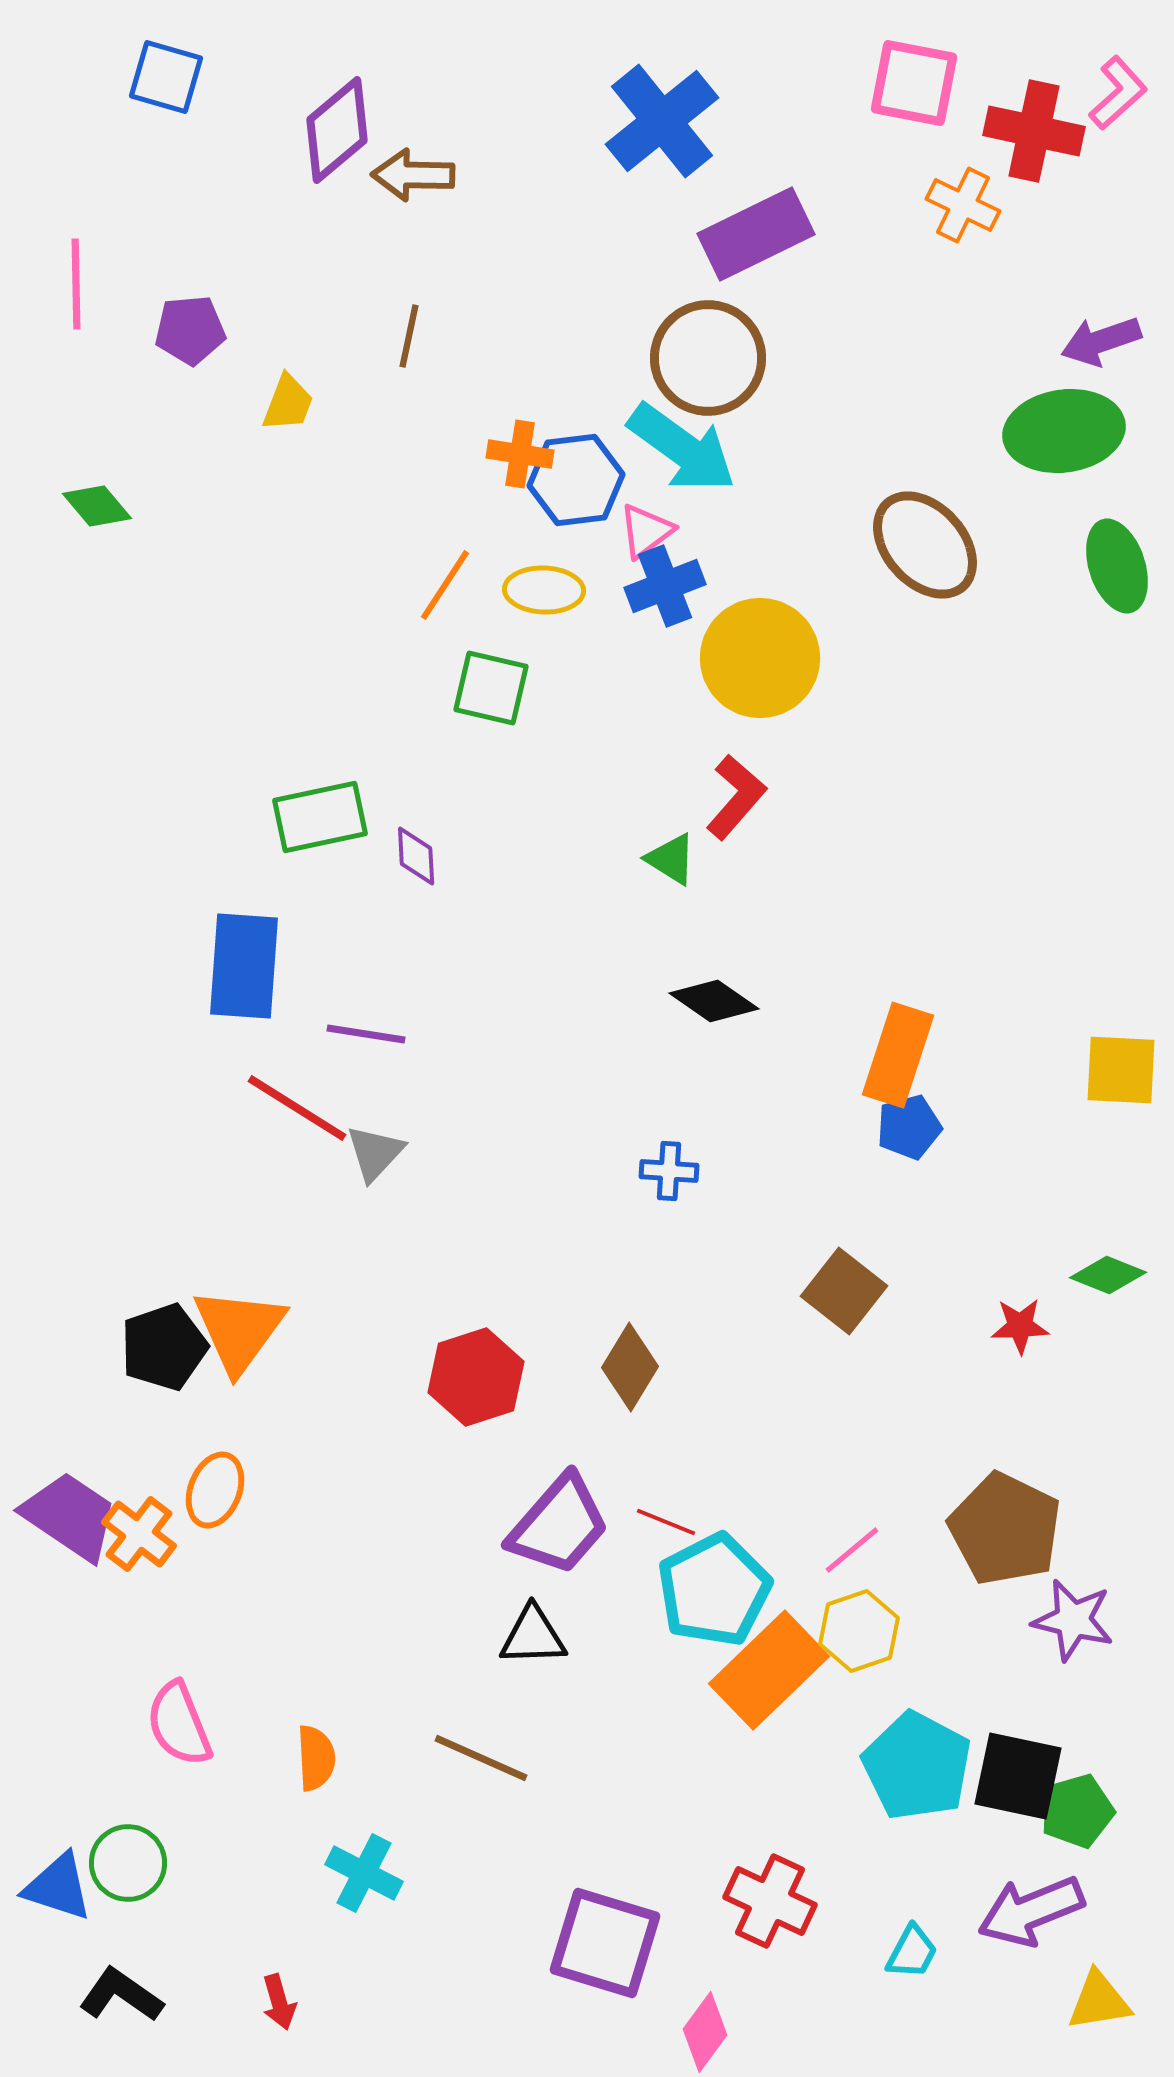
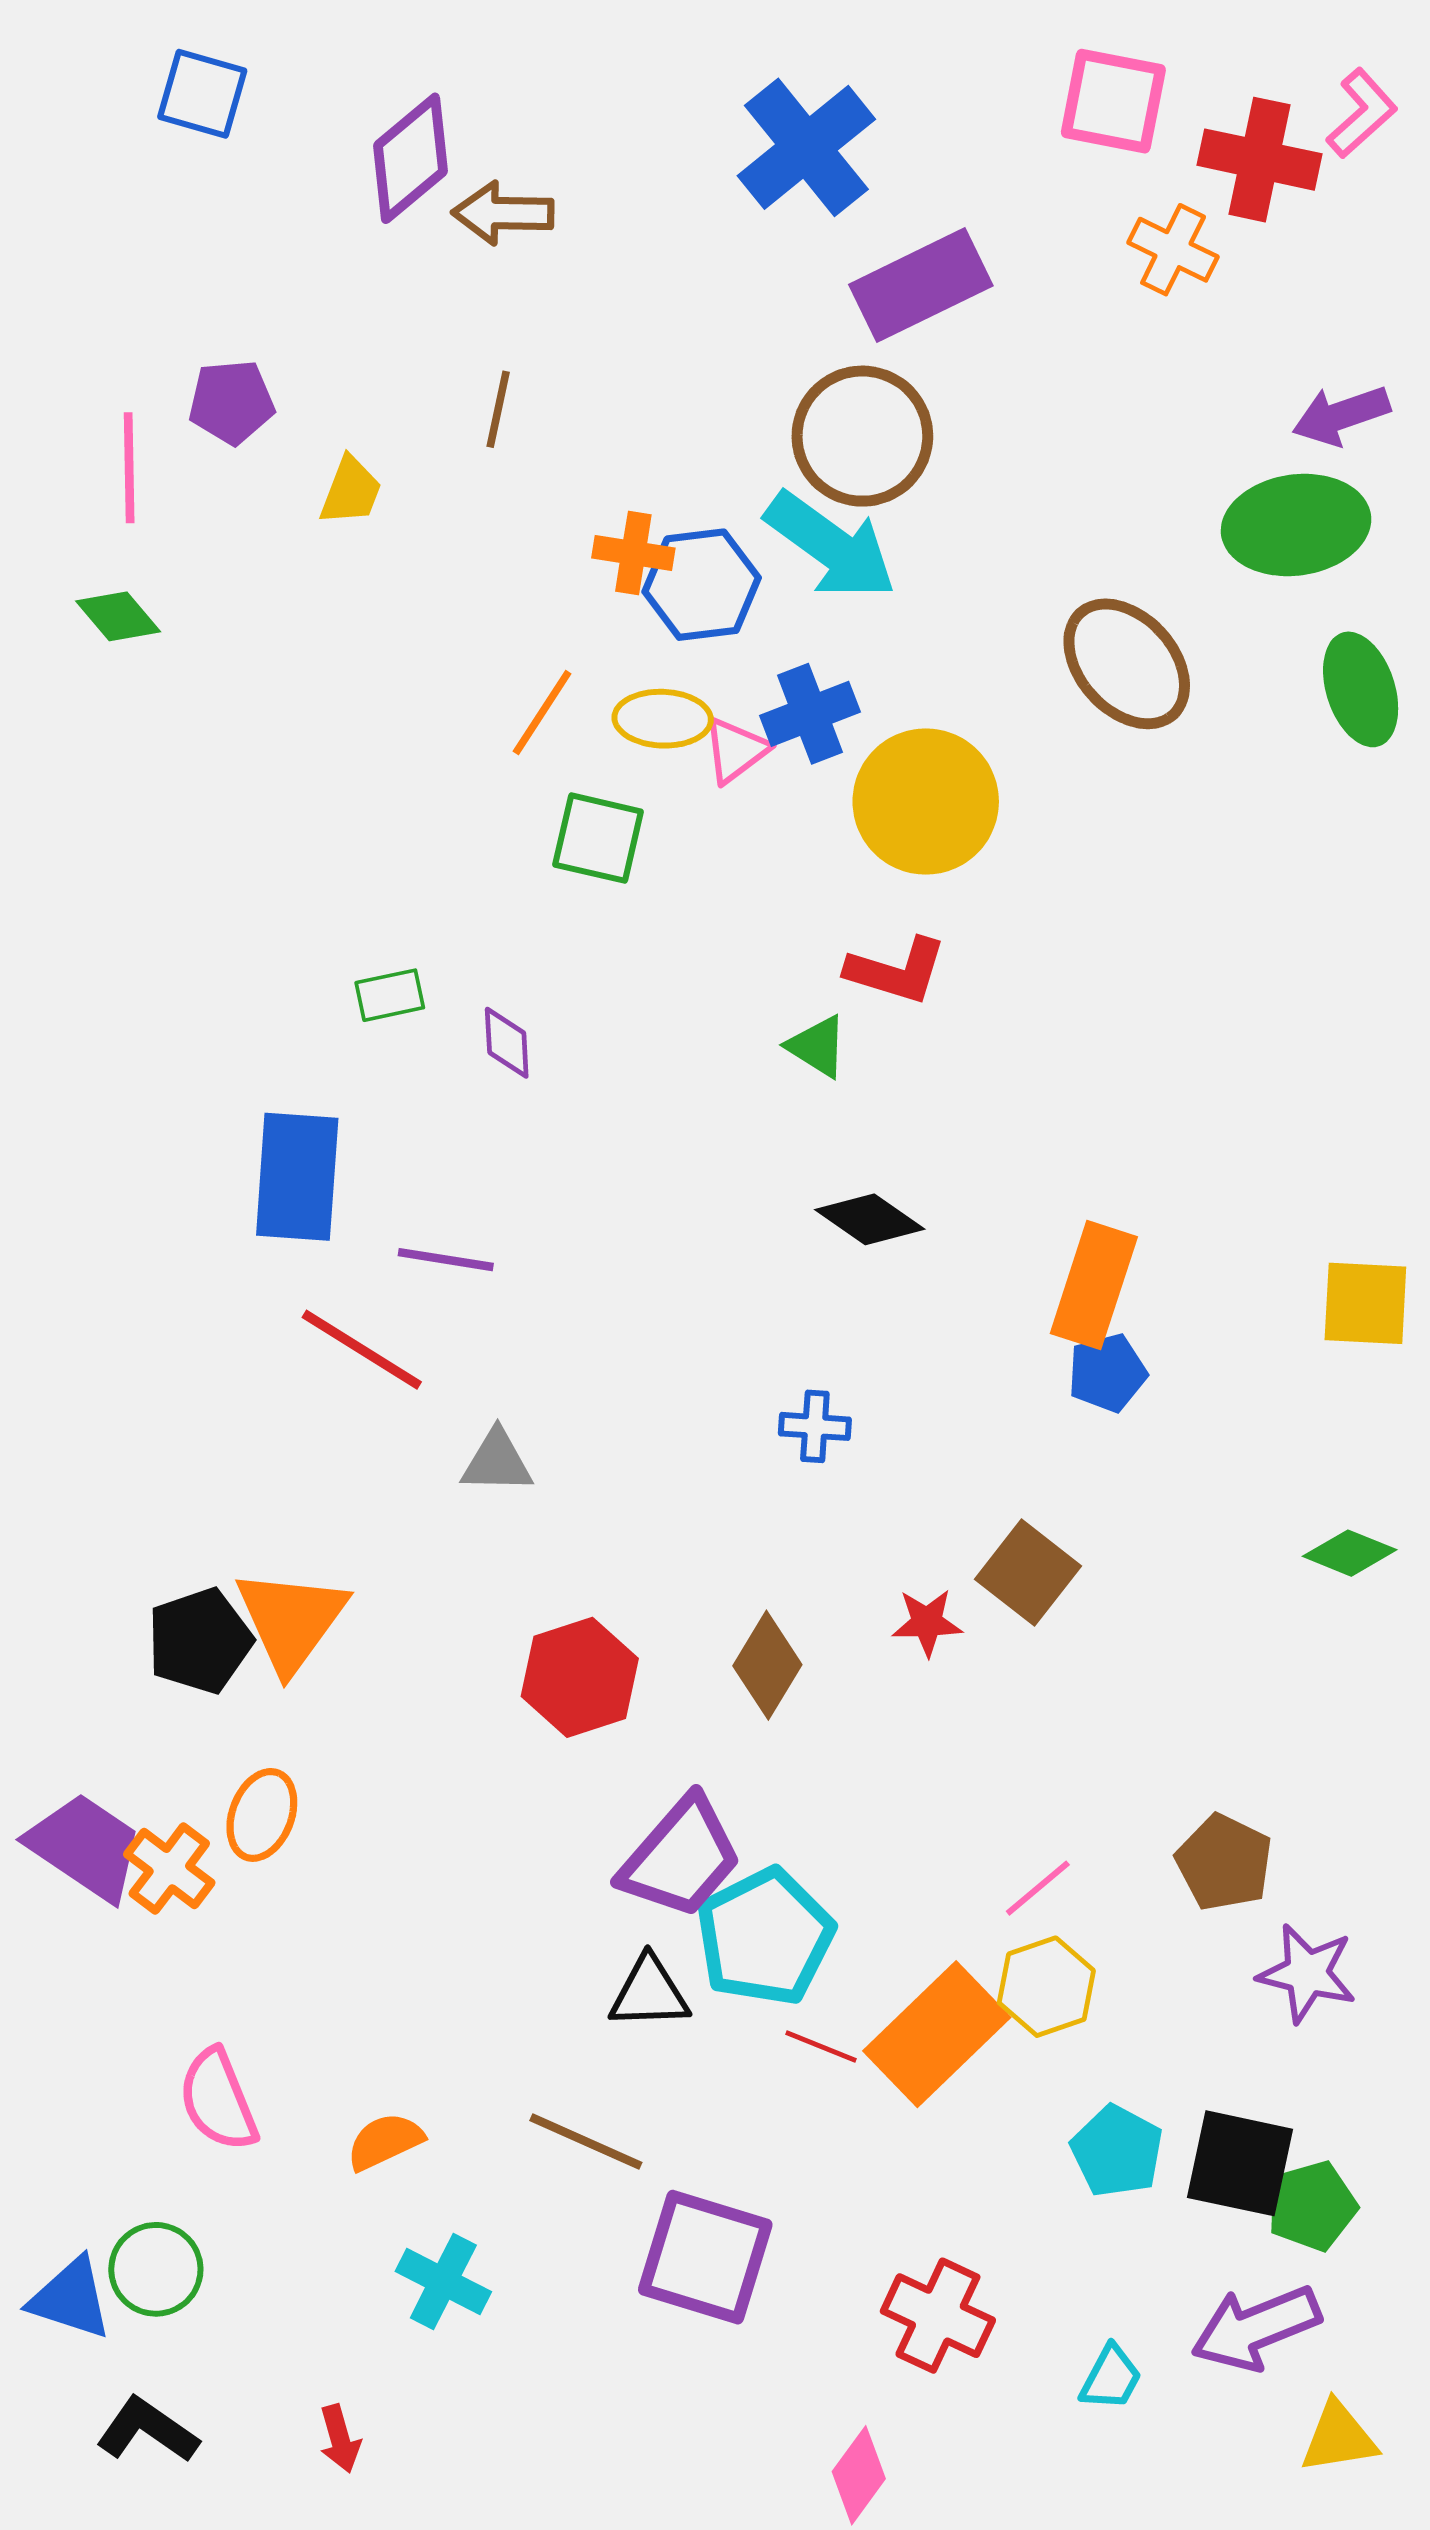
pink line: (76, 284) -> (129, 468), moved
pink triangle: (646, 531) -> (736, 750), moved
red L-shape: (736, 797) -> (896, 971), turned 66
green rectangle: (320, 817) -> (390, 995), size x0.6
gray triangle: (375, 1153) -> (497, 1462), moved, turned 48
red star: (1020, 1326) -> (927, 1623), moved
red line: (666, 1522) -> (821, 2046), moved
brown pentagon: (1005, 1529) -> (1224, 1862), size x0.7
cyan pentagon: (714, 1590) -> (765, 1937), moved
orange semicircle: (316, 1758) -> (385, 2141), turned -112
cyan pentagon: (917, 1766) -> (1117, 2151), size x0.7
purple square: (605, 1943) -> (705, 2257), moved

